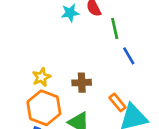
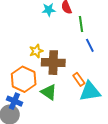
yellow star: (42, 77) -> (36, 51), moved
brown cross: (82, 83) -> (53, 63), size x1.6

